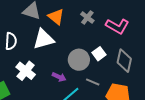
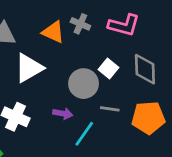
orange triangle: (56, 17) -> (53, 32), moved

